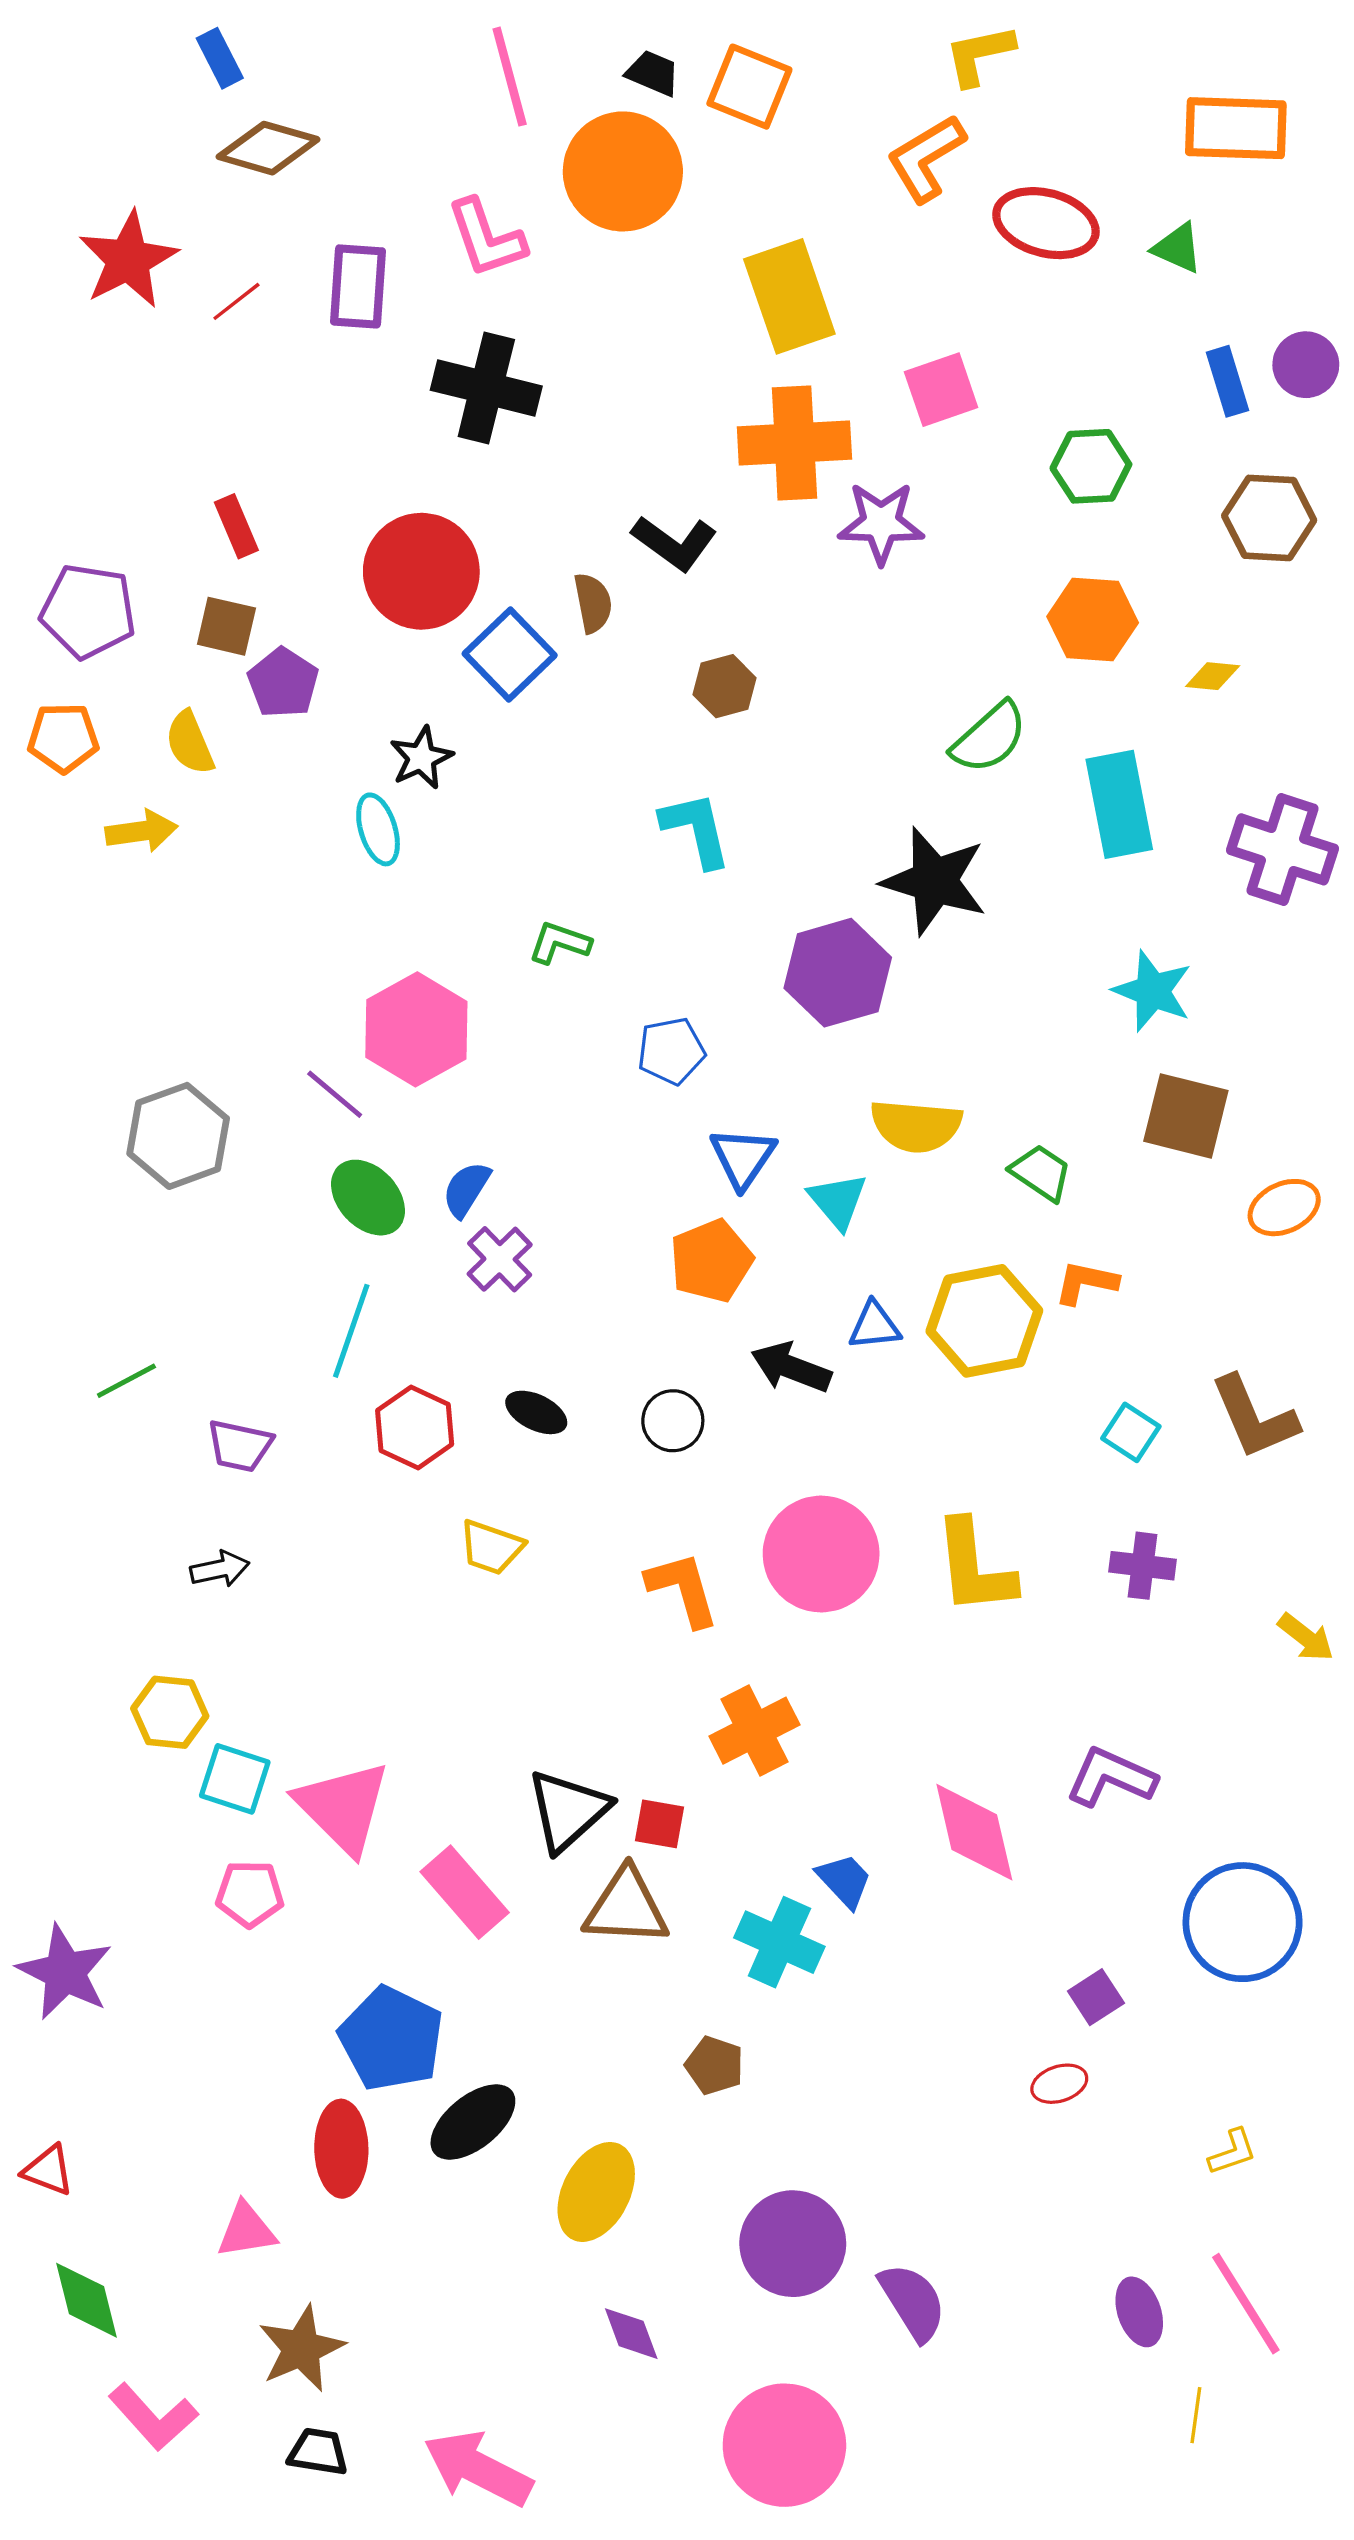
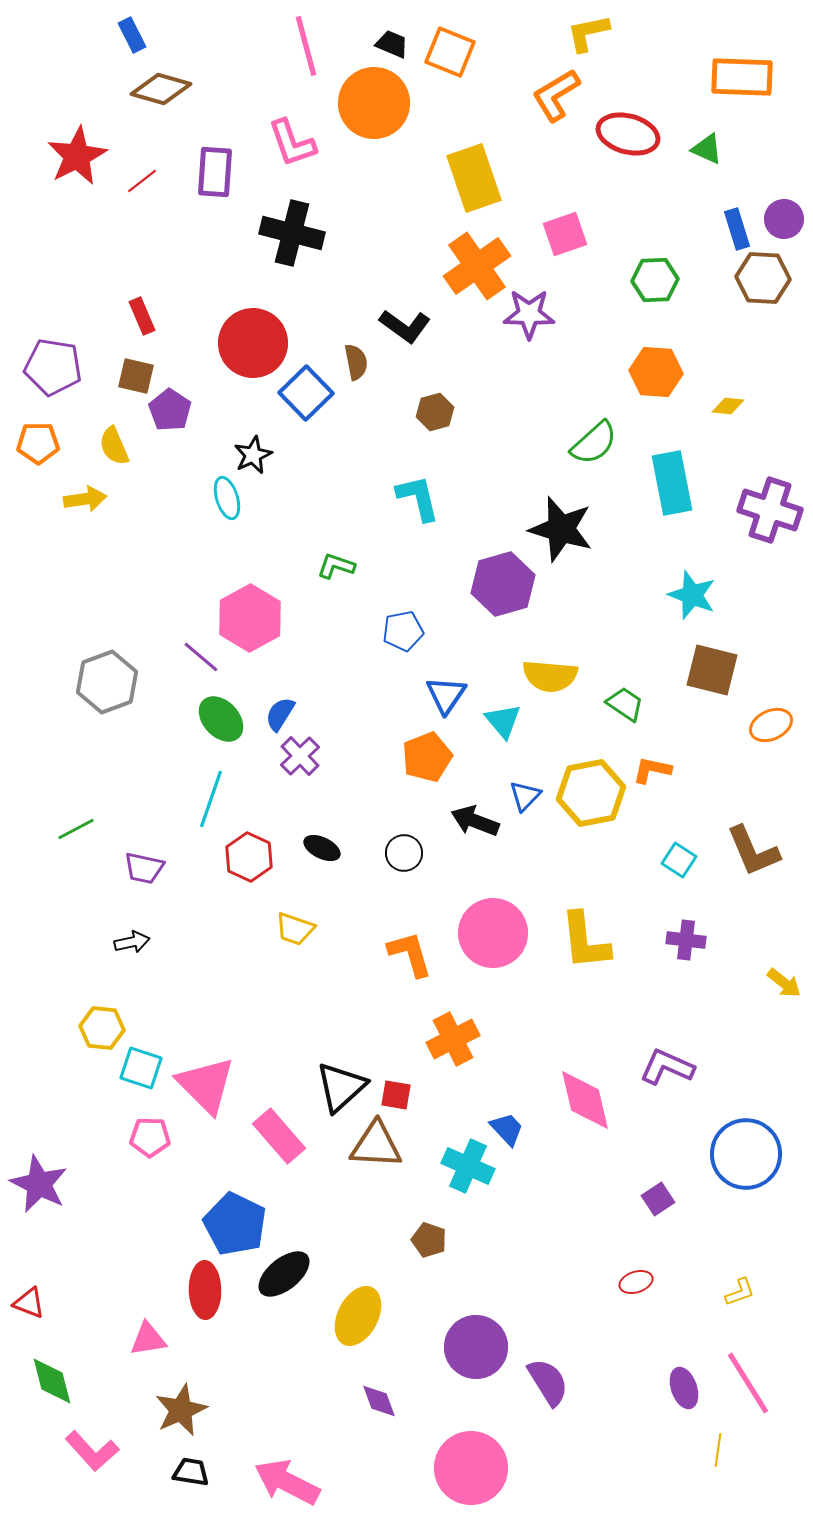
orange cross: (794, 443) -> (477, 266), turned -32
brown hexagon: (1269, 518) -> (763, 278), moved
blue triangle: (874, 1326) -> (525, 796), turned -40
red ellipse: (1059, 2084) -> (636, 1282), moved

